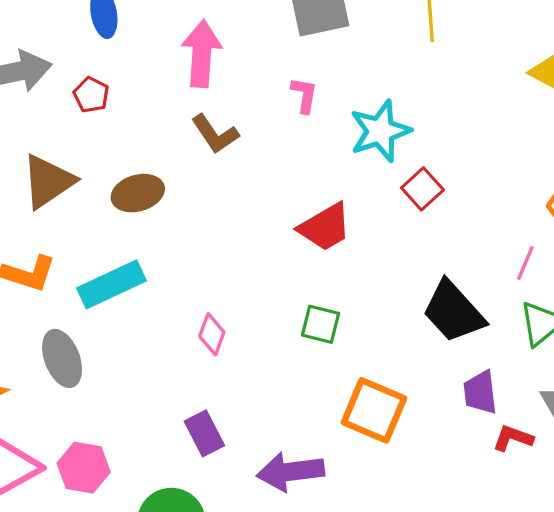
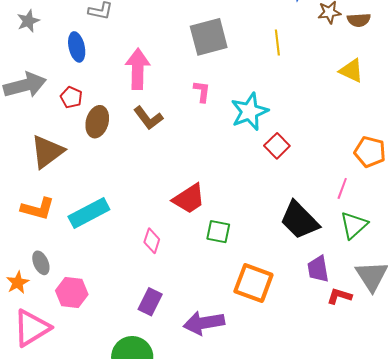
brown ellipse: (138, 193) -> (97, 122), moved, turned -56
red trapezoid: (325, 227) -> (189, 199), moved
gray ellipse: (62, 358) -> (41, 263), moved, size x0.7
purple rectangle: (204, 433) -> (150, 302), turned 56
pink hexagon: (84, 468) -> (72, 293), moved

